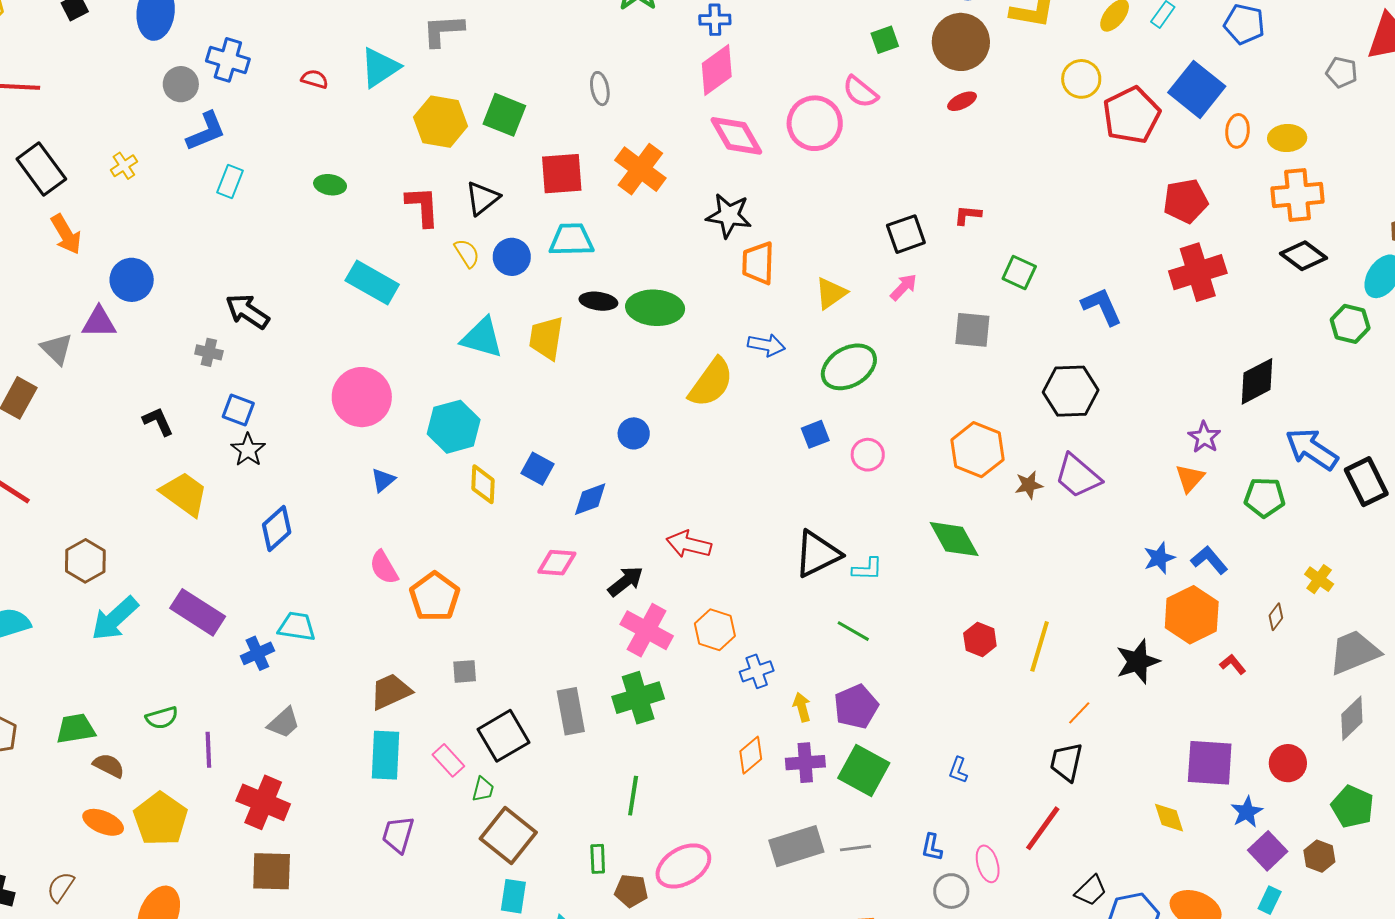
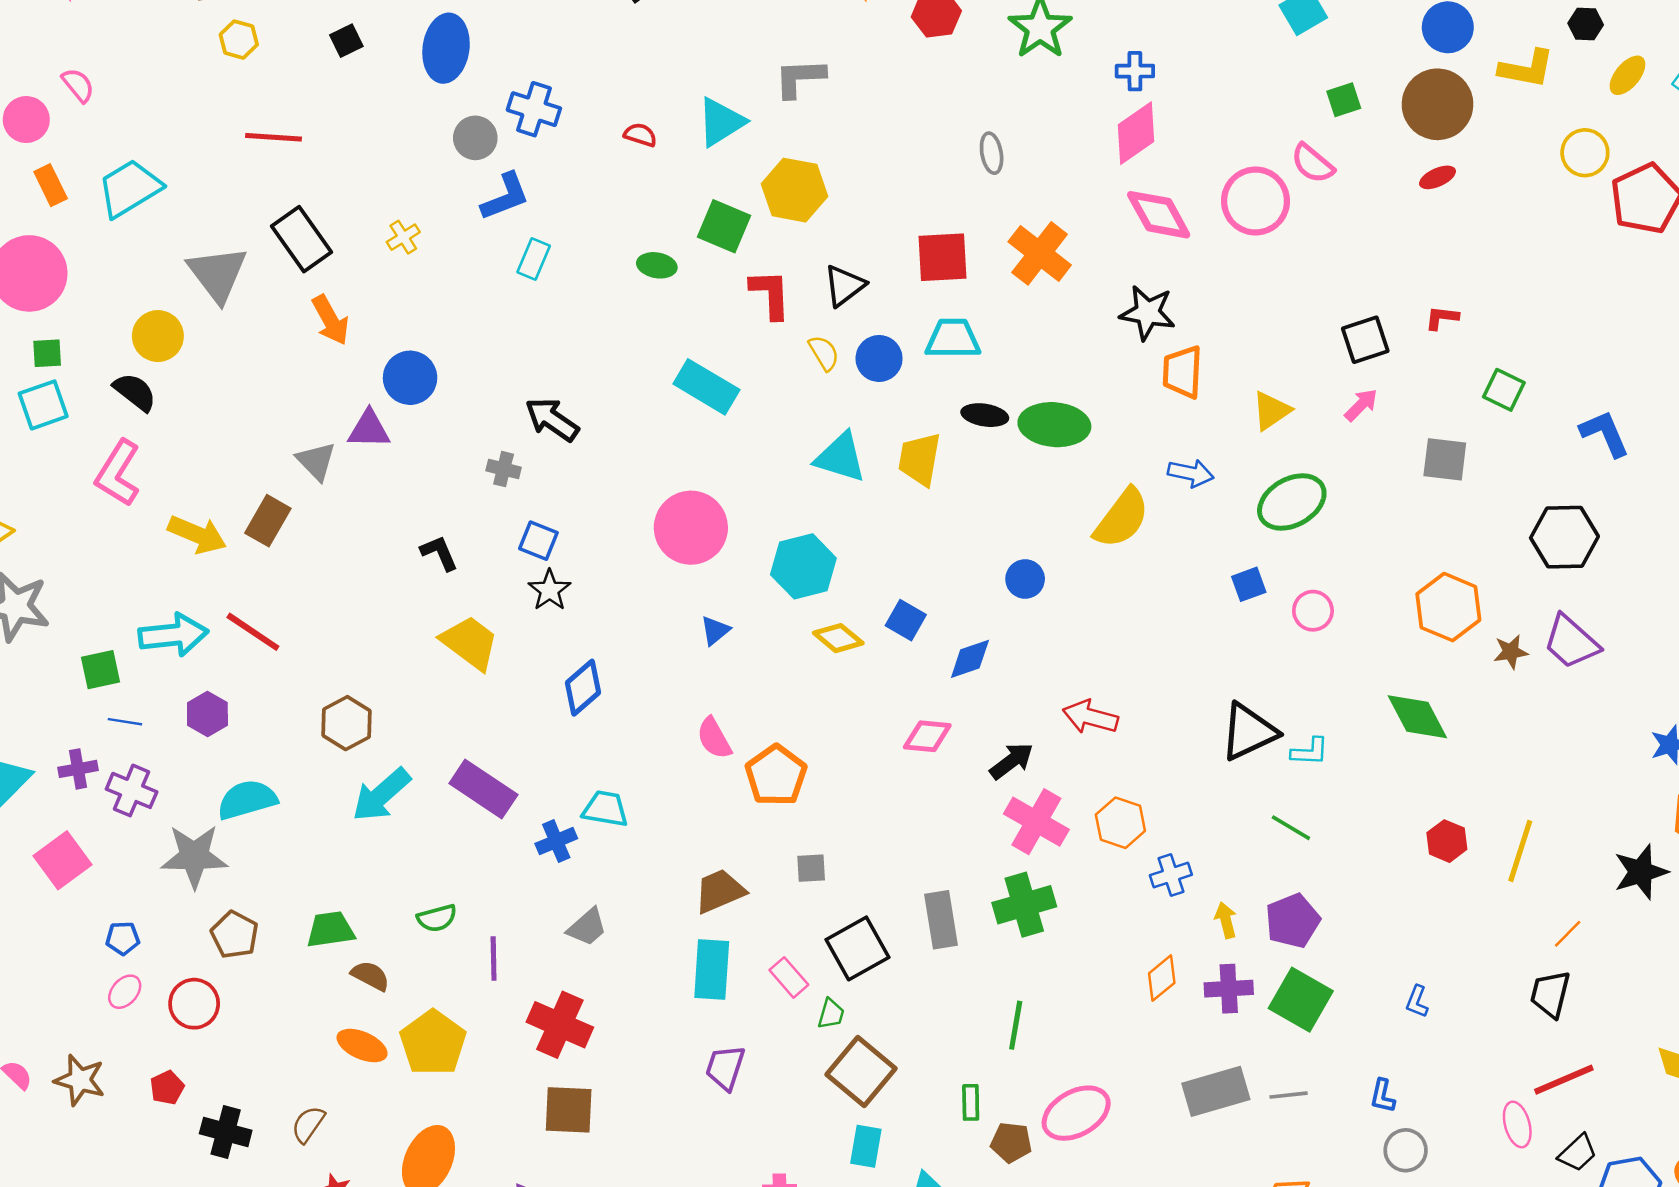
green square: (504, 115) -> (724, 226), moved
yellow diamond: (483, 484) -> (838, 638), turned -54
red line: (1043, 828) -> (1564, 1080), moved, turned 30
pink ellipse: (988, 864) -> (1517, 1124), moved

